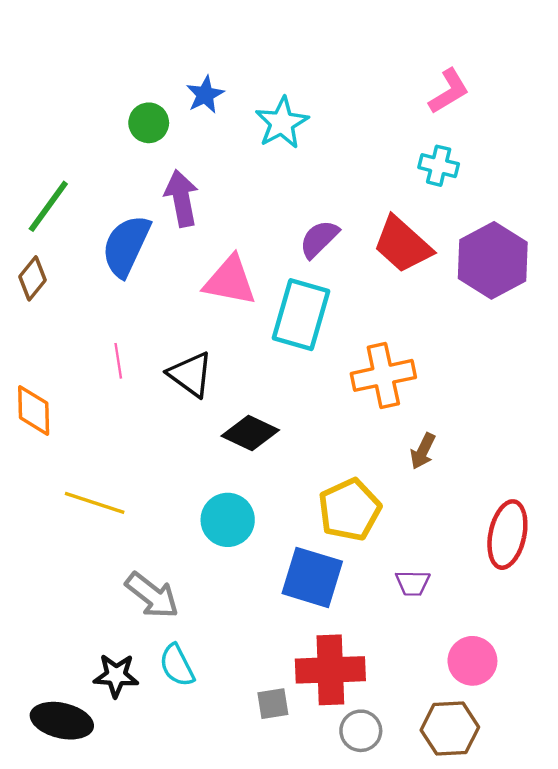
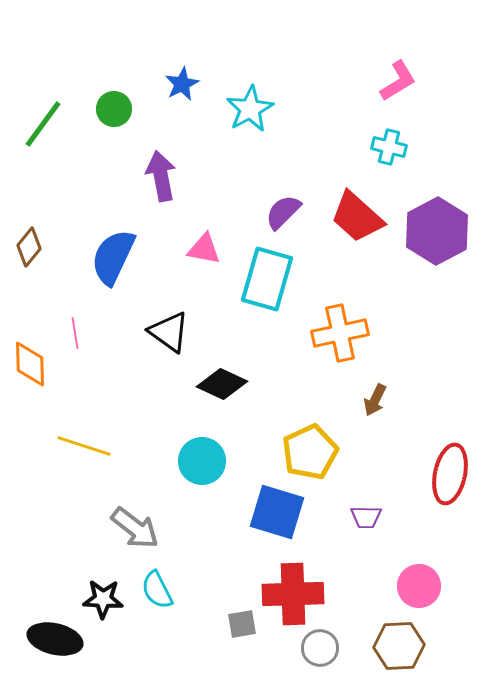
green circle: (149, 123) -> (114, 109), moved
green line: (48, 206) -> (43, 124), moved
blue semicircle: (126, 246) -> (113, 257), moved
pink triangle: (230, 281) -> (204, 249), size x0.7
pink line: (118, 361) -> (75, 333), moved

